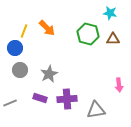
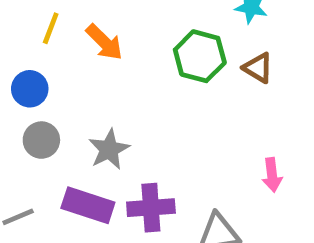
yellow line: (24, 31) -> (51, 28), moved
brown triangle: (113, 39) -> (258, 68), turned 32
purple rectangle: (40, 98) -> (88, 205), size x1.5

